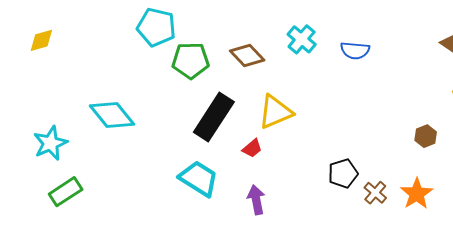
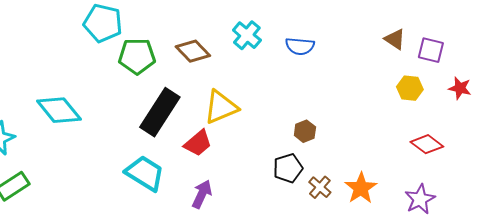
brown hexagon: (426, 136) -> (305, 131), moved
red trapezoid: (252, 148) -> (198, 143), size x1.4
purple arrow: (256, 200) -> (202, 194), turned 36

